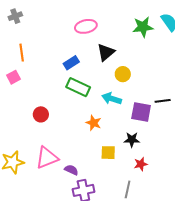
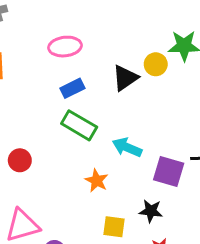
pink ellipse: (86, 26) -> (65, 47), moved
yellow circle: (123, 74) -> (156, 64), moved

